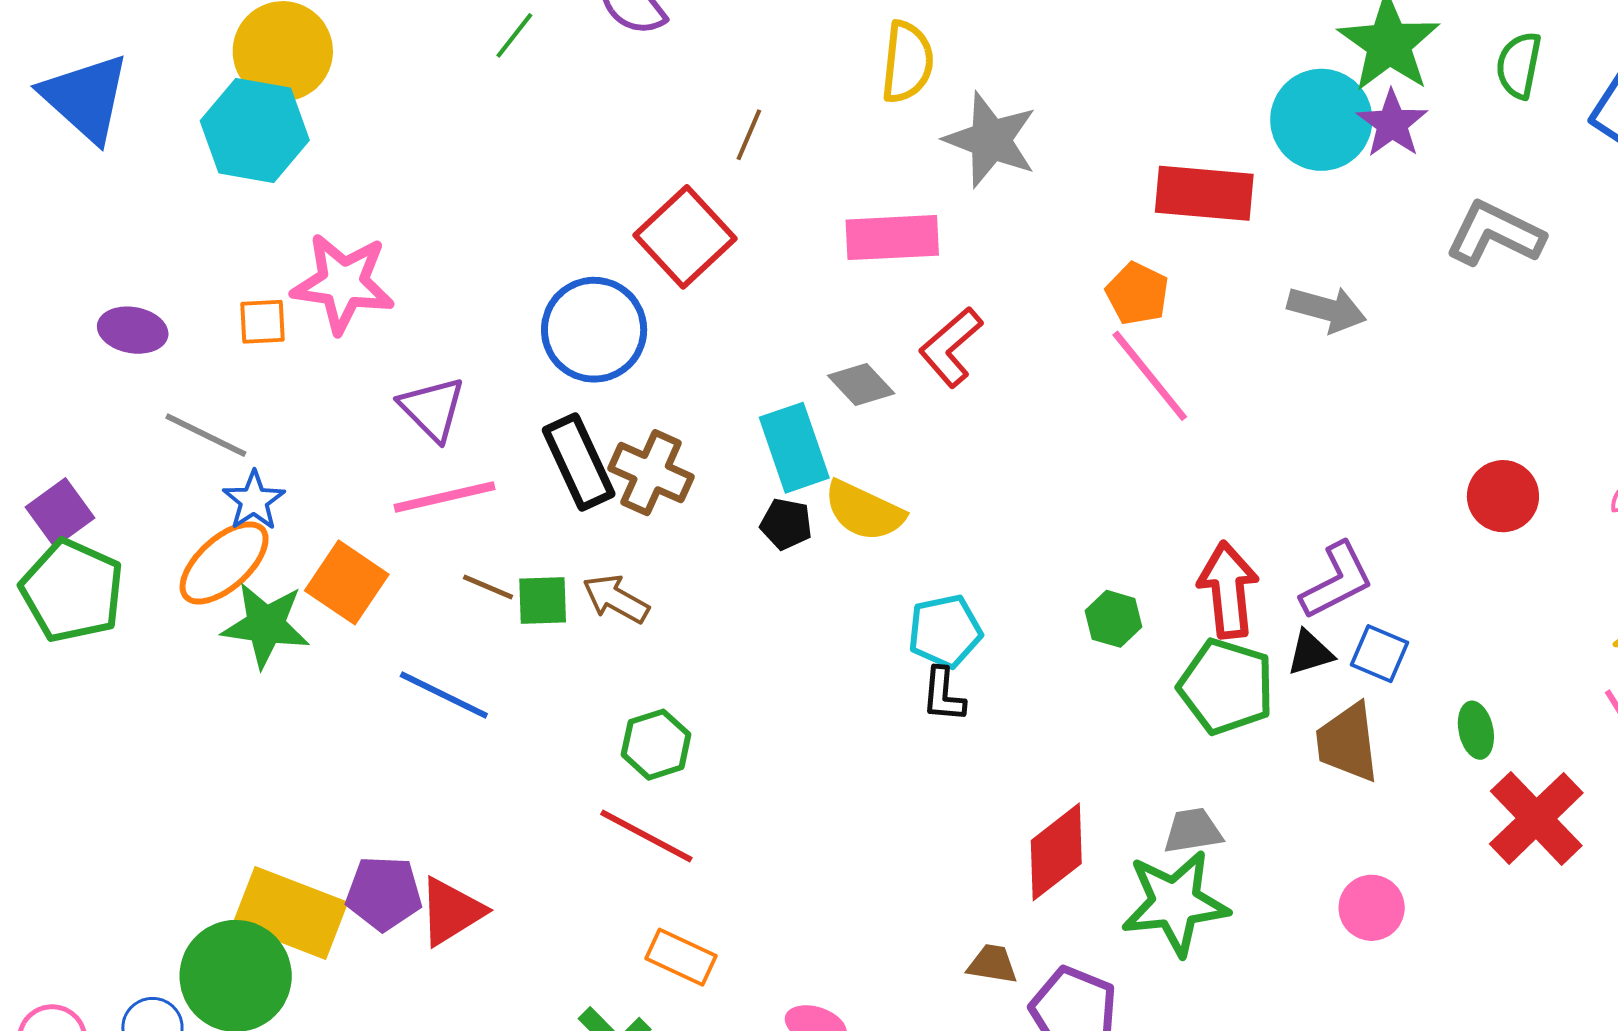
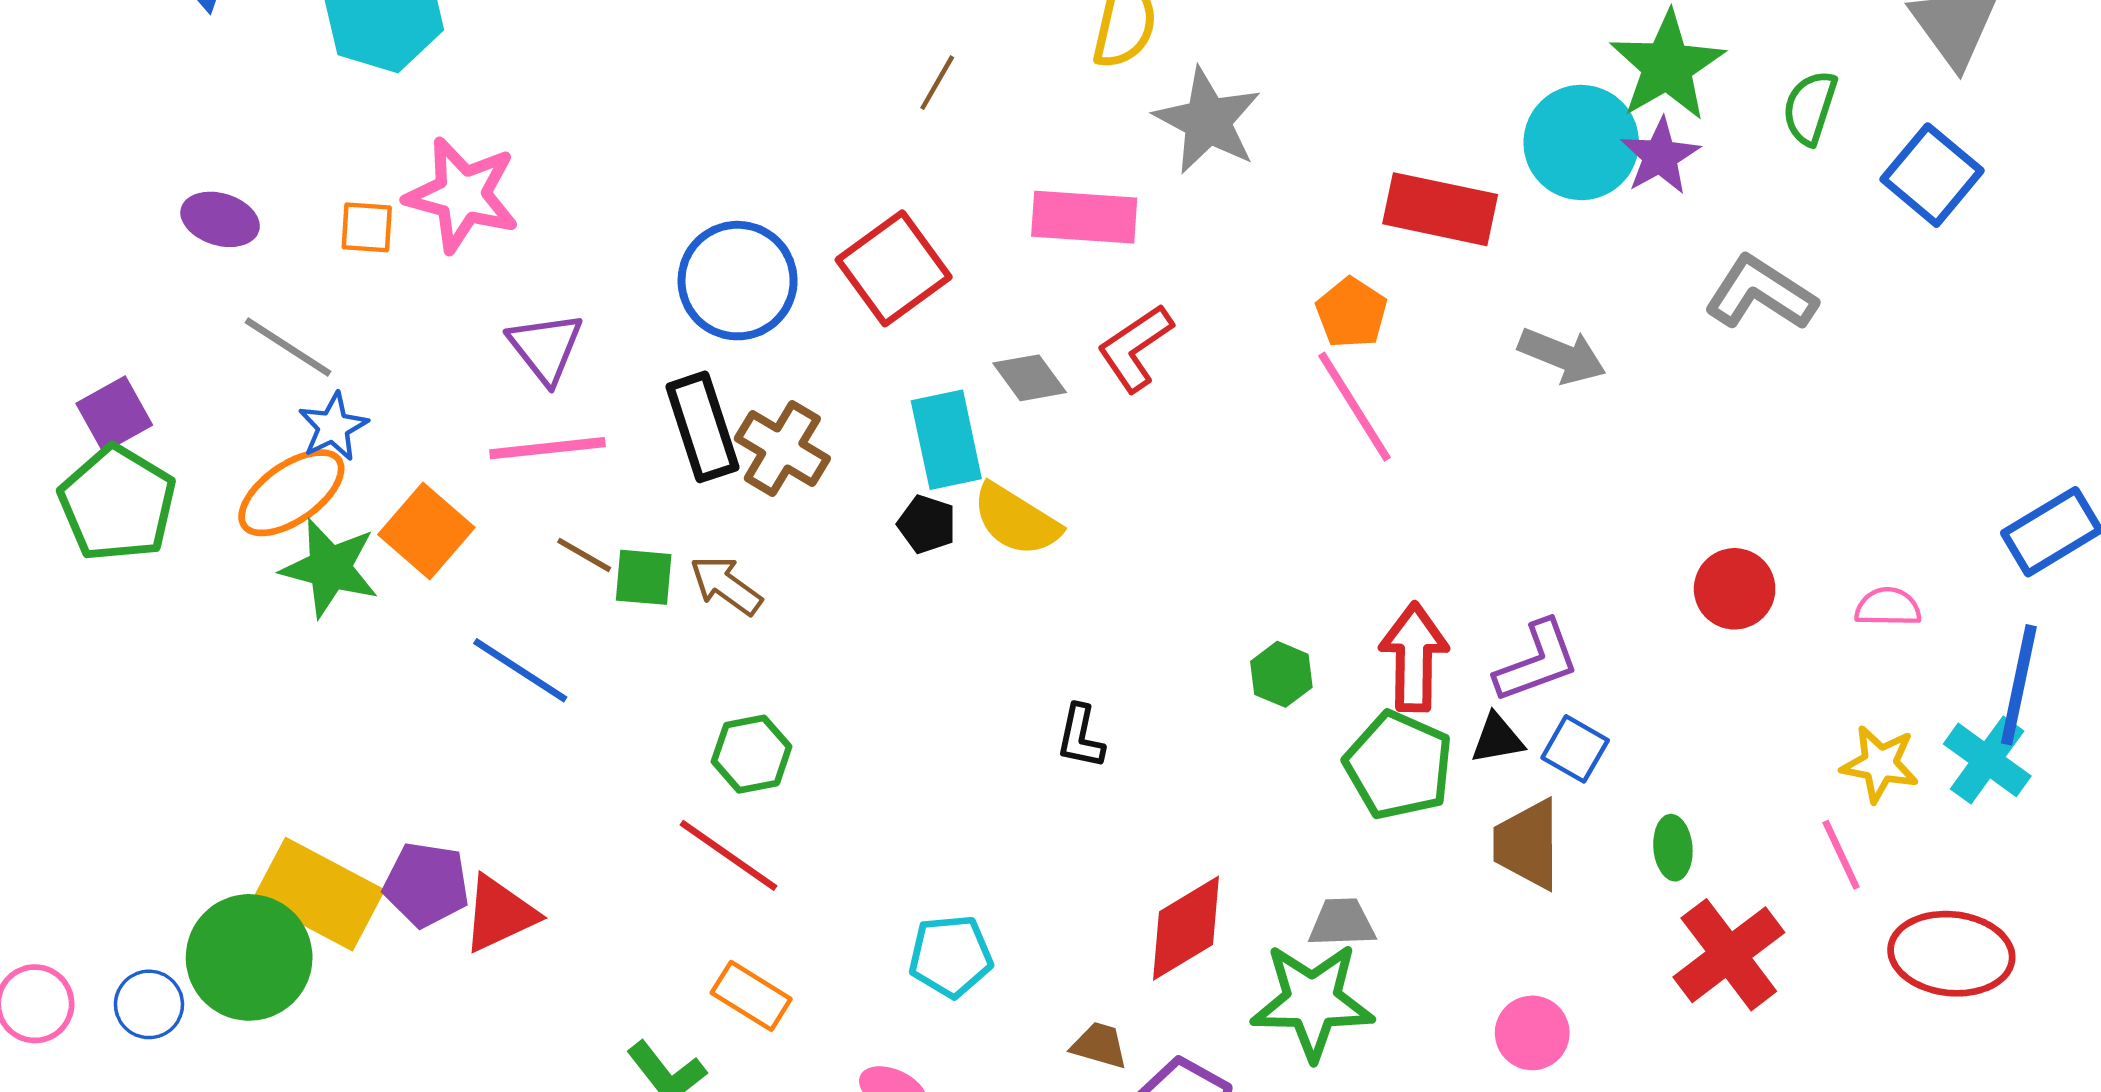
red square: (685, 237) -> (894, 268), moved
cyan pentagon: (945, 631) -> (951, 956), moved

